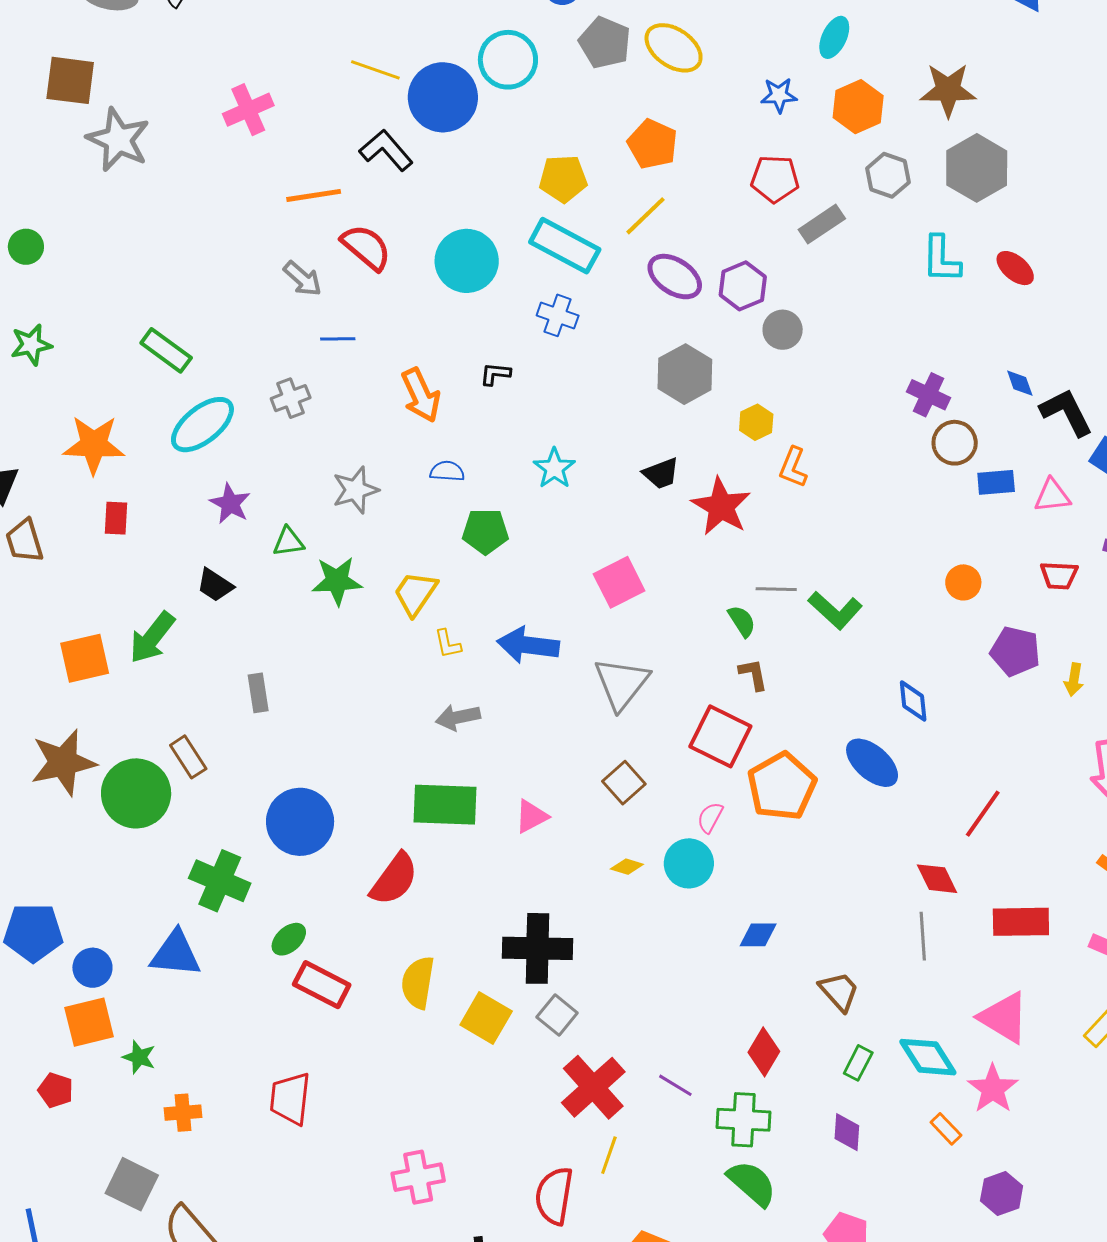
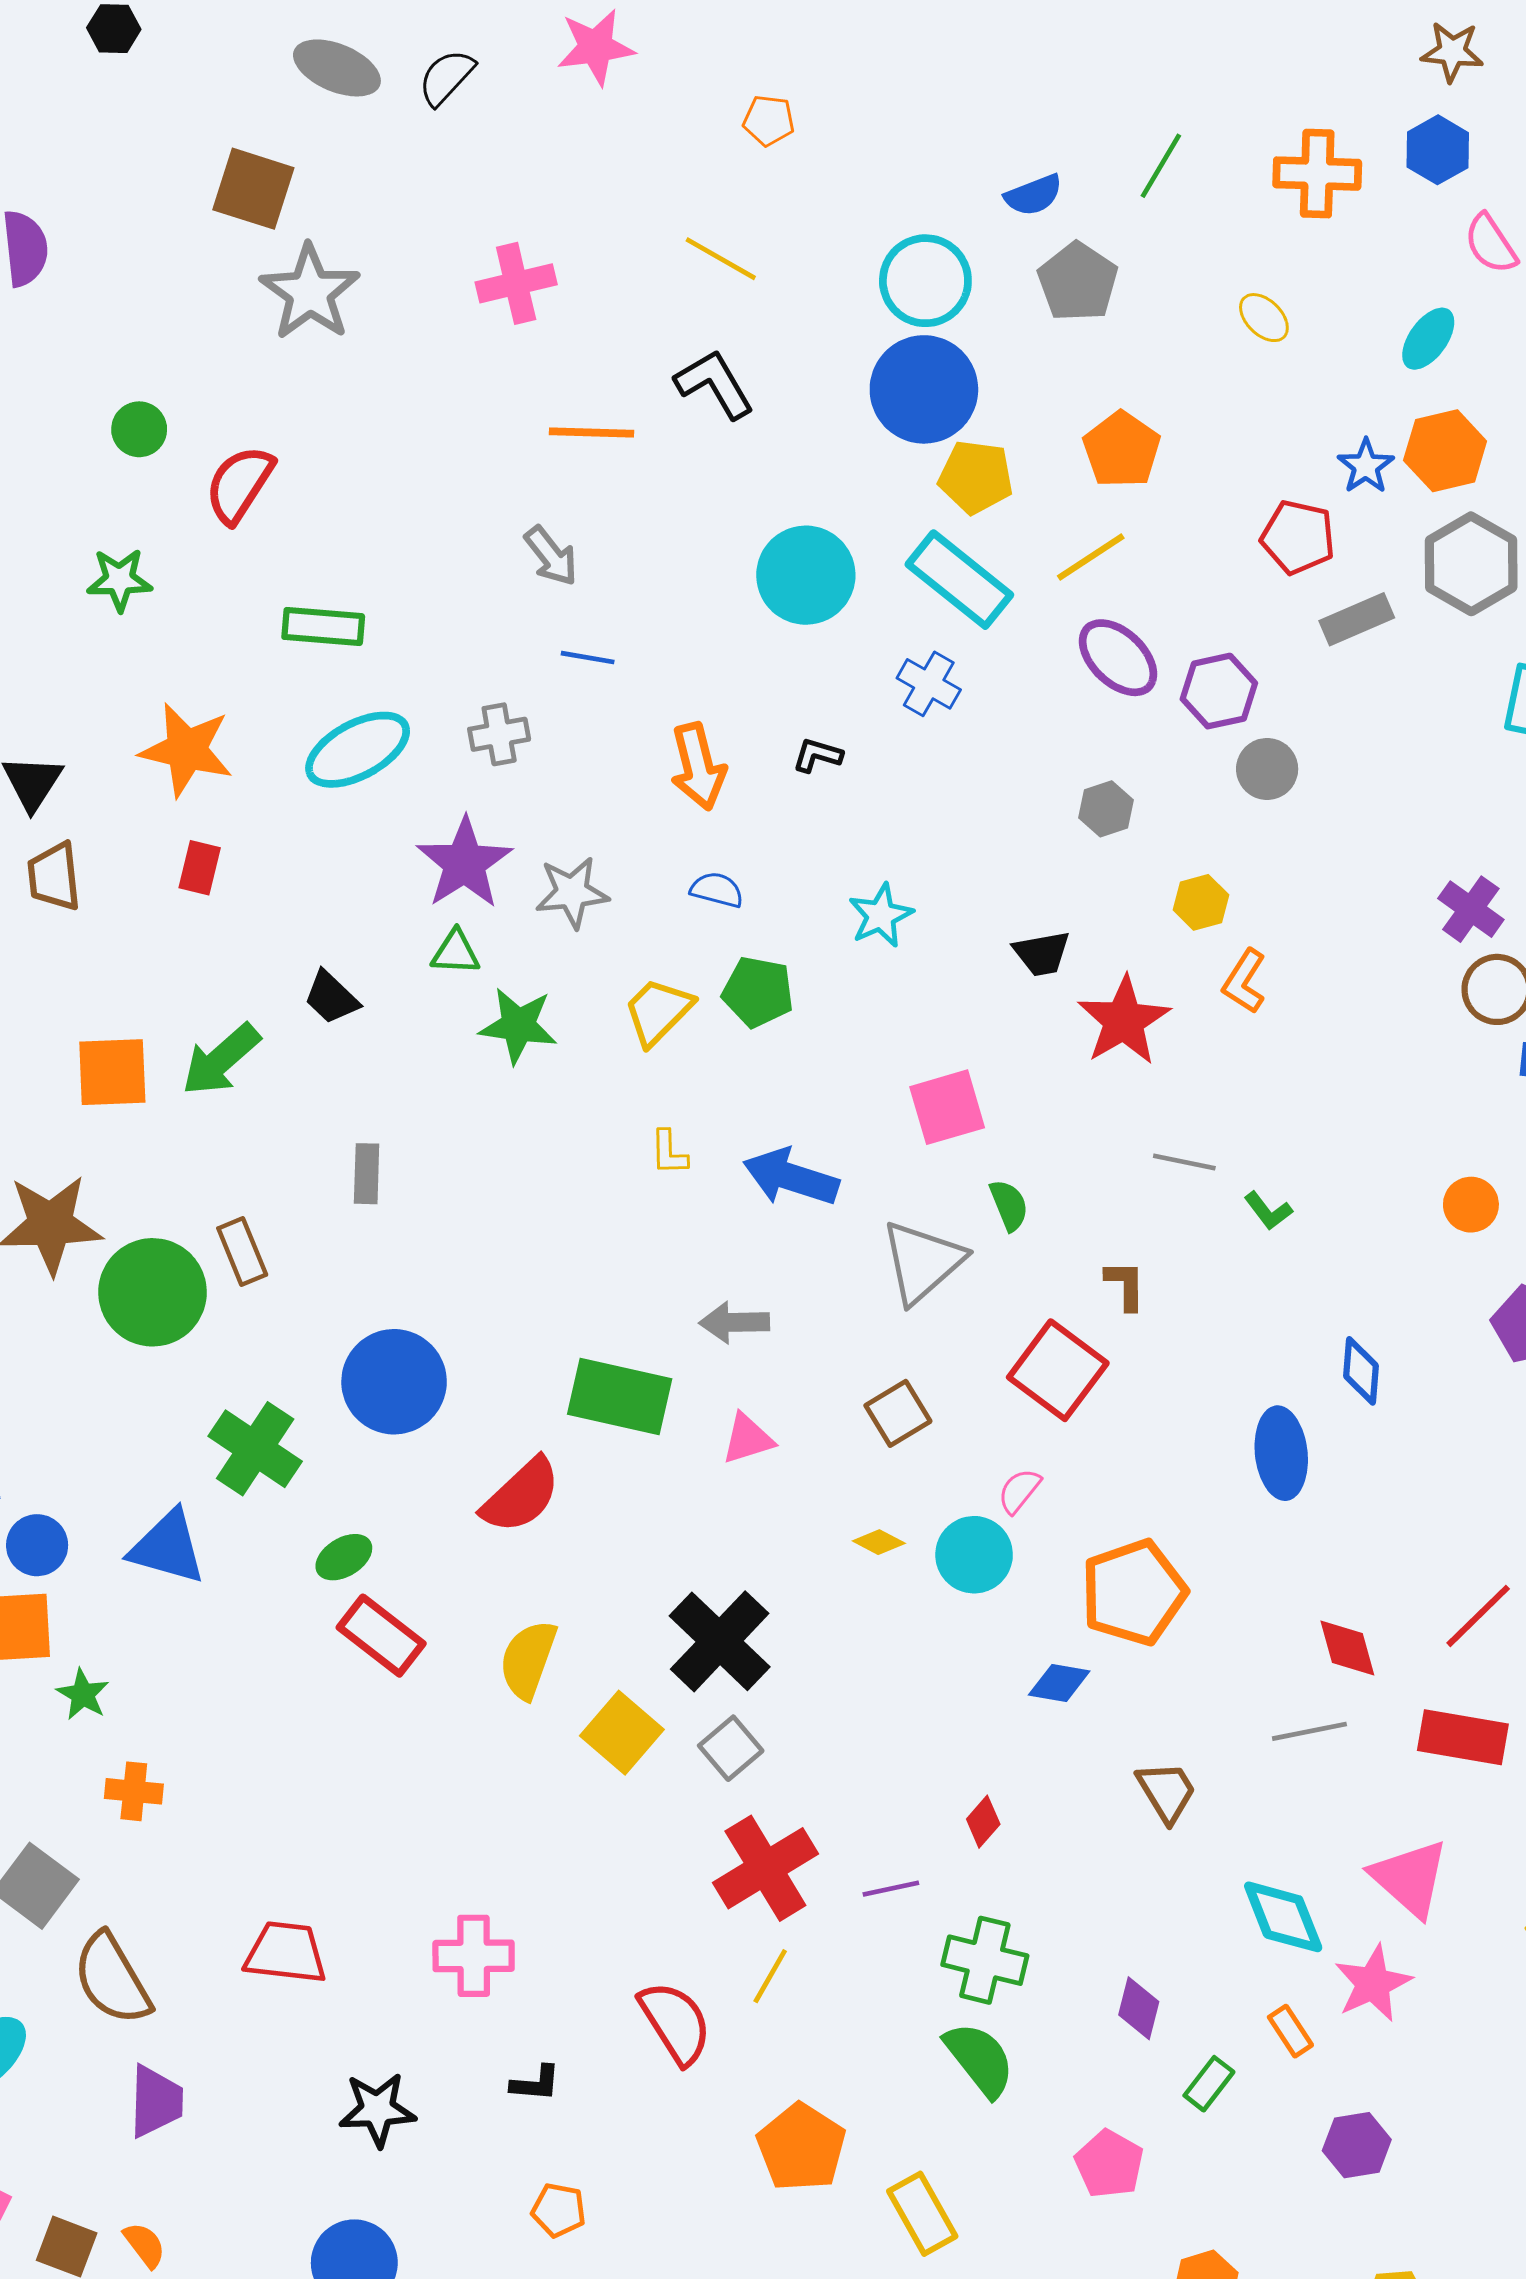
yellow ellipse: (674, 48) -> (1264, 318), moved, size x0.6
blue star: (779, 95) -> (1366, 466), moved, turned 30
blue circle: (443, 97) -> (924, 389), moved
gray hexagon: (888, 175) -> (1471, 564), size x1.4
red semicircle: (366, 247) -> (239, 484), moved, turned -108
green rectangle: (166, 350) -> (323, 627), turned -42
gray hexagon: (685, 374) -> (1106, 809), size x0.6
purple star: (230, 504) -> (464, 863), moved, size x1.5
yellow trapezoid: (415, 593) -> (658, 1011), moved
green L-shape: (835, 610) -> (1268, 1211), size x0.6
green semicircle: (742, 621) -> (1009, 1205), moved
gray arrow: (458, 717) -> (734, 1322), moved
blue ellipse: (872, 763) -> (1281, 1453), turned 32
orange pentagon: (782, 786) -> (1134, 1592), moved
red line: (983, 814) -> (1478, 1616), moved
gray line: (923, 936) -> (1309, 1731), turned 72
black cross: (537, 948) -> (720, 1641), turned 32
red diamond: (764, 1052) -> (983, 1822), moved, size x0.7
green rectangle: (858, 1063) -> (1209, 2084), moved
purple line: (675, 1085) -> (891, 1889), turned -54
red trapezoid: (290, 1099) -> (286, 1953), moved, turned 80
red semicircle: (554, 1196) -> (675, 2023), turned 128

